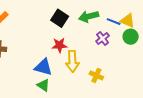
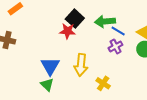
blue line: (114, 22) -> (118, 31), moved
red star: (59, 45) -> (68, 31), moved
blue triangle: (43, 67) -> (50, 66), turned 36

